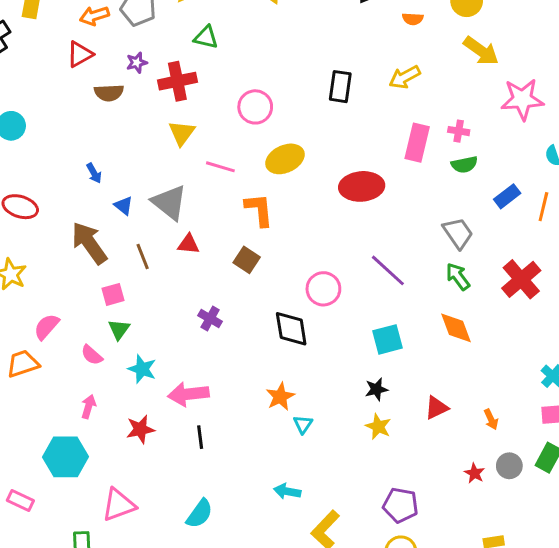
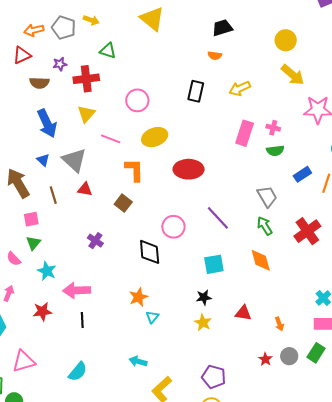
orange semicircle: (413, 19) -> (215, 56), moved
blue arrow: (94, 173) -> (47, 123), moved, size x2.0
red ellipse: (362, 186) -> (189, 169), moved
red triangle: (437, 408) -> (243, 313), turned 30

